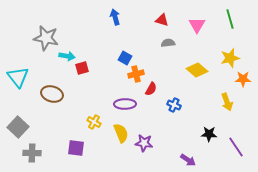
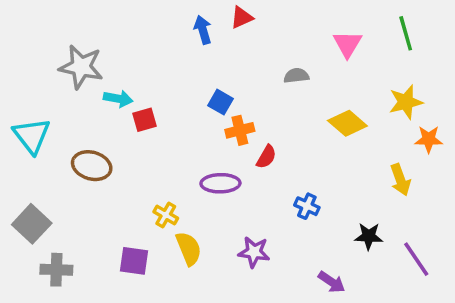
red triangle: (162, 20) -> (242, 17), moved, turned -40
blue cross: (174, 105) -> (307, 206), moved
yellow semicircle: (121, 133) -> (189, 249), moved

